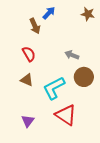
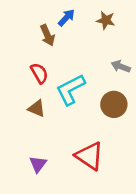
brown star: (88, 14) -> (106, 20), moved
gray arrow: (72, 55) -> (121, 66), moved
cyan L-shape: (54, 88) -> (71, 89), moved

